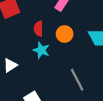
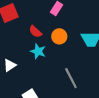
red semicircle: (38, 29) -> (35, 32), turned -48

